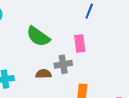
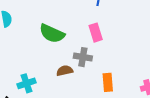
gray cross: (63, 64) -> (83, 57), turned 30

